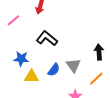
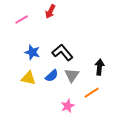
black L-shape: (47, 38) -> (62, 52), moved
blue star: (21, 59) -> (32, 52), moved

